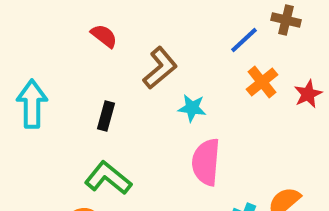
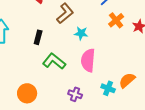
green L-shape: (108, 178) -> (54, 61), moved

